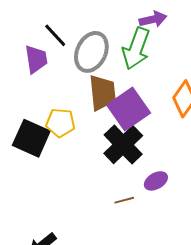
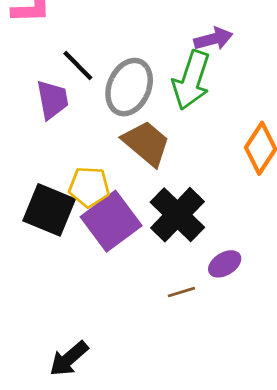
brown trapezoid: (102, 93) -> (146, 143), turned -42
purple square: (129, 109) -> (111, 221), moved

